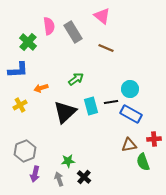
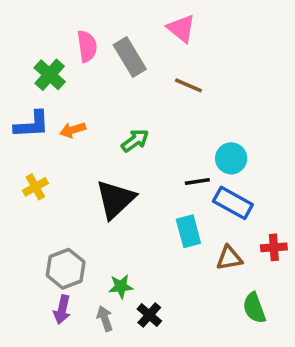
orange arrow: (41, 88) -> (73, 130), moved
cyan rectangle: (91, 106) -> (188, 231), moved
gray hexagon: (25, 151) -> (66, 269), moved
green semicircle: (143, 162) -> (254, 308), moved

